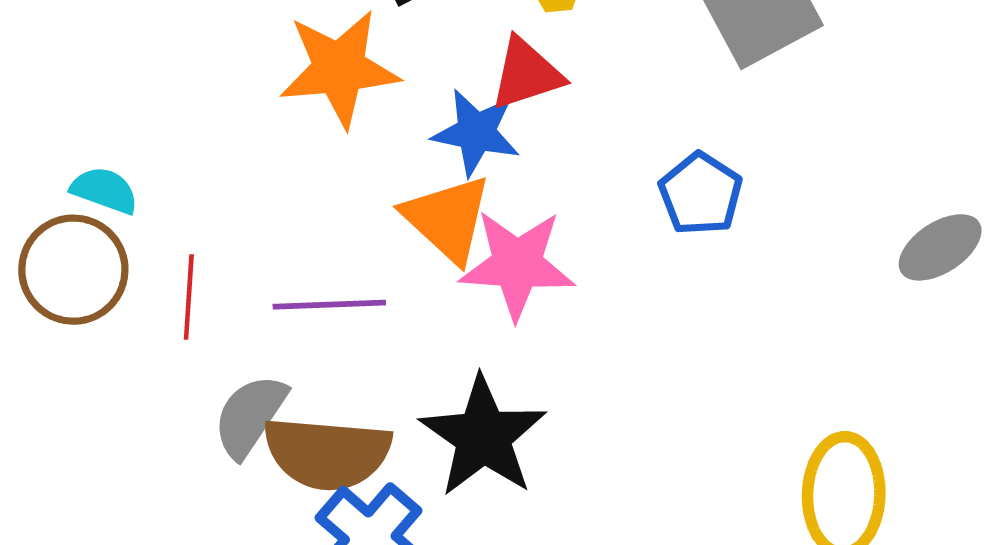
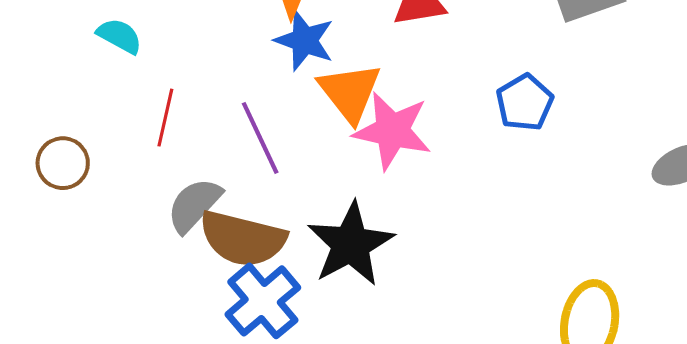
blue star: (476, 132) -> (304, 41), moved
brown circle: (73, 270) -> (63, 163), moved, size x0.7
purple line: (329, 305) -> (260, 138), turned 58

